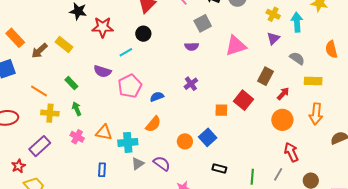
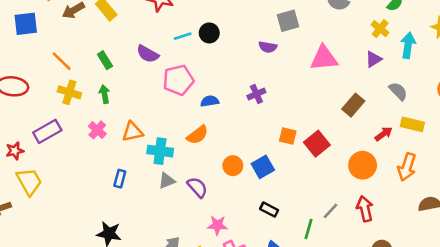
black circle: (143, 34) -> (209, 33), moved
red arrow: (283, 94) -> (384, 134), moved
red square: (244, 100) -> (317, 144), moved
orange triangle: (104, 132) -> (132, 132), turned -36
gray line: (278, 174) -> (331, 211), moved

